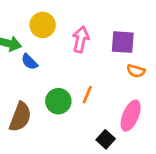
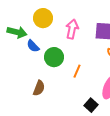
green circle: (58, 101) -> (54, 57), moved
brown semicircle: (20, 117) -> (39, 88), moved, size x0.7

